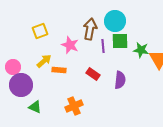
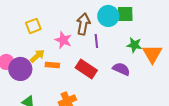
green square: (120, 41) -> (125, 14), moved
red rectangle: (93, 74) -> (86, 69), size x1.5
purple semicircle: (120, 80) -> (121, 69), moved, turned -72
purple circle: (21, 85) -> (20, 69), moved

